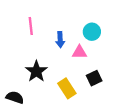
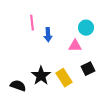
blue arrow: (60, 40) -> (48, 35), moved
black star: (36, 71) -> (41, 76), moved

